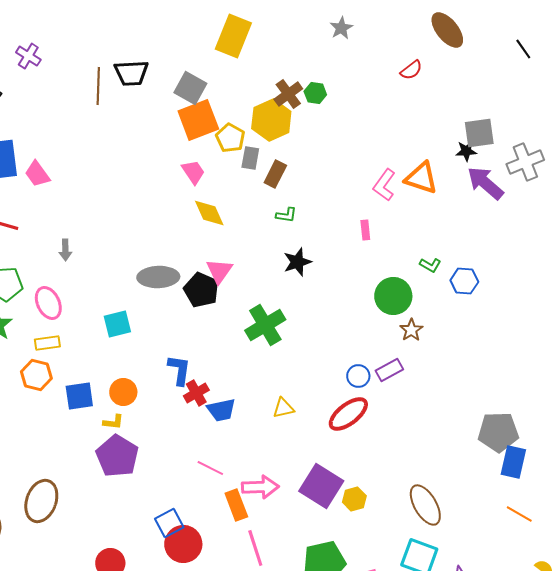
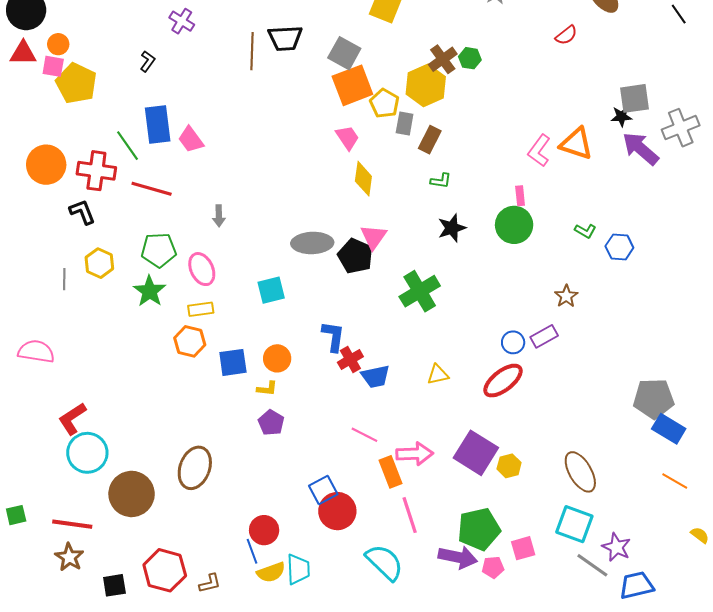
yellow diamond: (209, 213) -> (363, 179), turned 32
green circle: (393, 296) -> (514, 225), moved
purple pentagon: (117, 456) -> (271, 423), size x0.6
blue rectangle: (513, 462) -> (669, 429), turned -72

